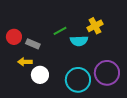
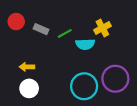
red circle: (14, 37) -> (16, 22), moved
gray rectangle: (33, 44) -> (41, 29), moved
white circle: (40, 75) -> (29, 88), moved

